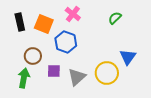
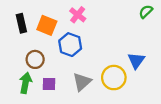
green semicircle: (115, 18) -> (146, 12), moved
purple square: (54, 71) -> (49, 84), moved

